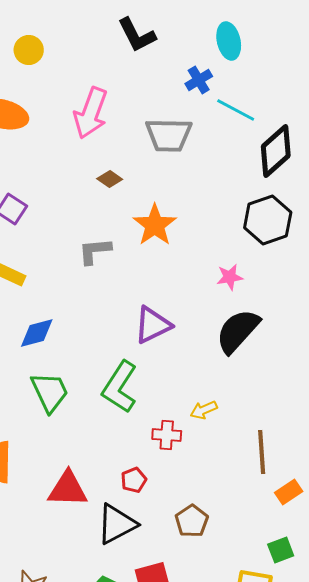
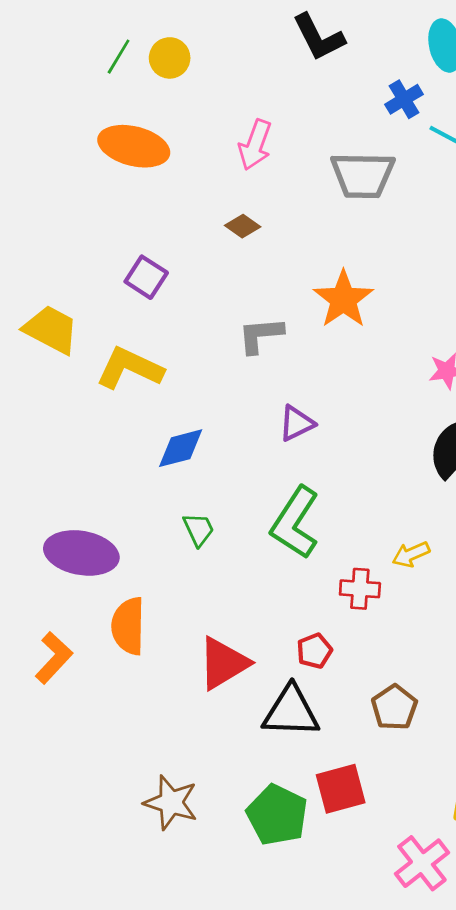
pink arrow: (91, 113) -> (255, 145), size x0.7
brown diamond: (110, 179) -> (243, 226), moved
purple triangle: (153, 325) -> (296, 423), moved, size x0.7
green trapezoid: (50, 392) -> (199, 530), size x0.6
red triangle: (68, 489) -> (223, 663), turned -33
black triangle: (117, 524) -> (291, 712), turned 30

